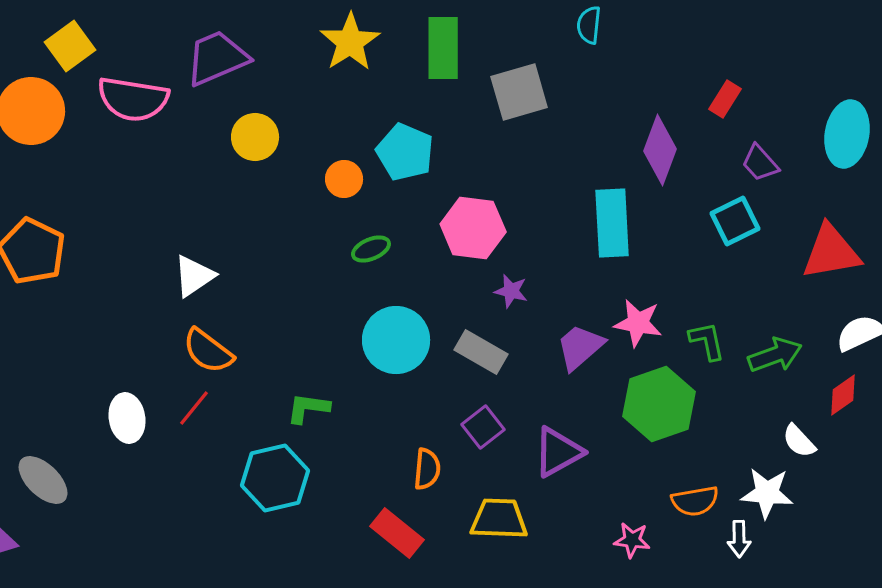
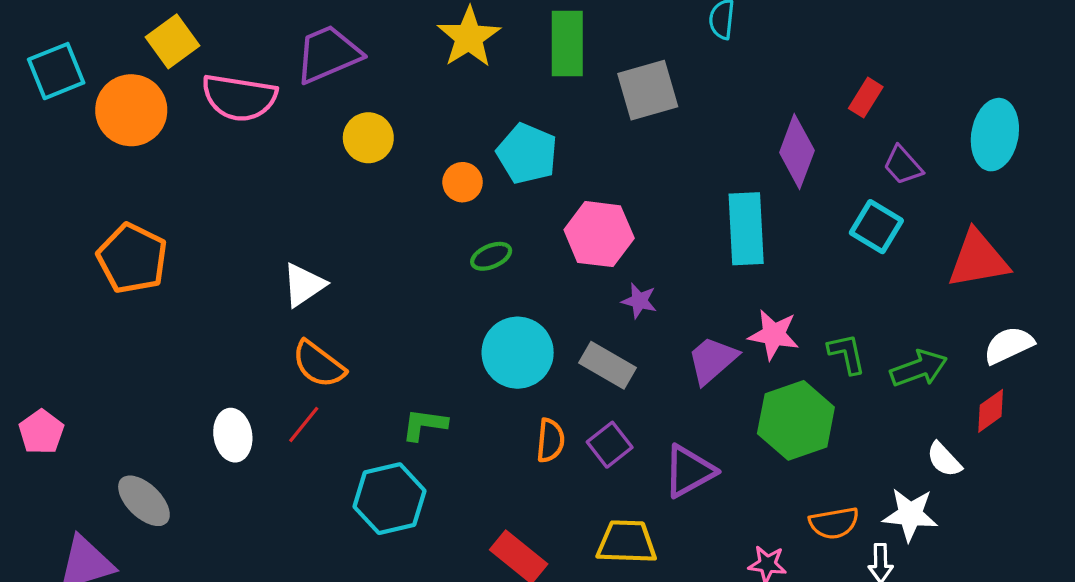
cyan square: (735, 221) -> (876, 227), turned -33
orange semicircle: (427, 469) -> (550, 440), moved

